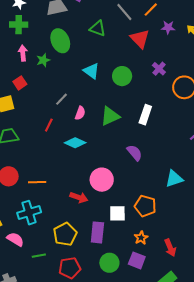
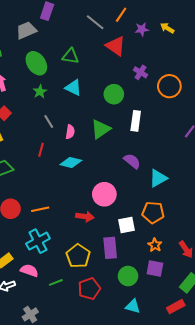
green triangle: (98, 28) -> (71, 56), moved
green star: (43, 60) -> (40, 92), moved
green circle: (122, 76) -> (114, 94), moved
gray line: (61, 99) -> (49, 121), turned -64
cyan triangle: (174, 179) -> (158, 178), moved

